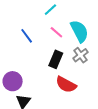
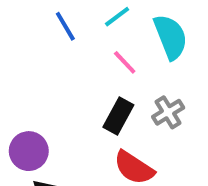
cyan semicircle: (79, 31) -> (171, 37), moved
blue line: (27, 36) -> (65, 26), moved

